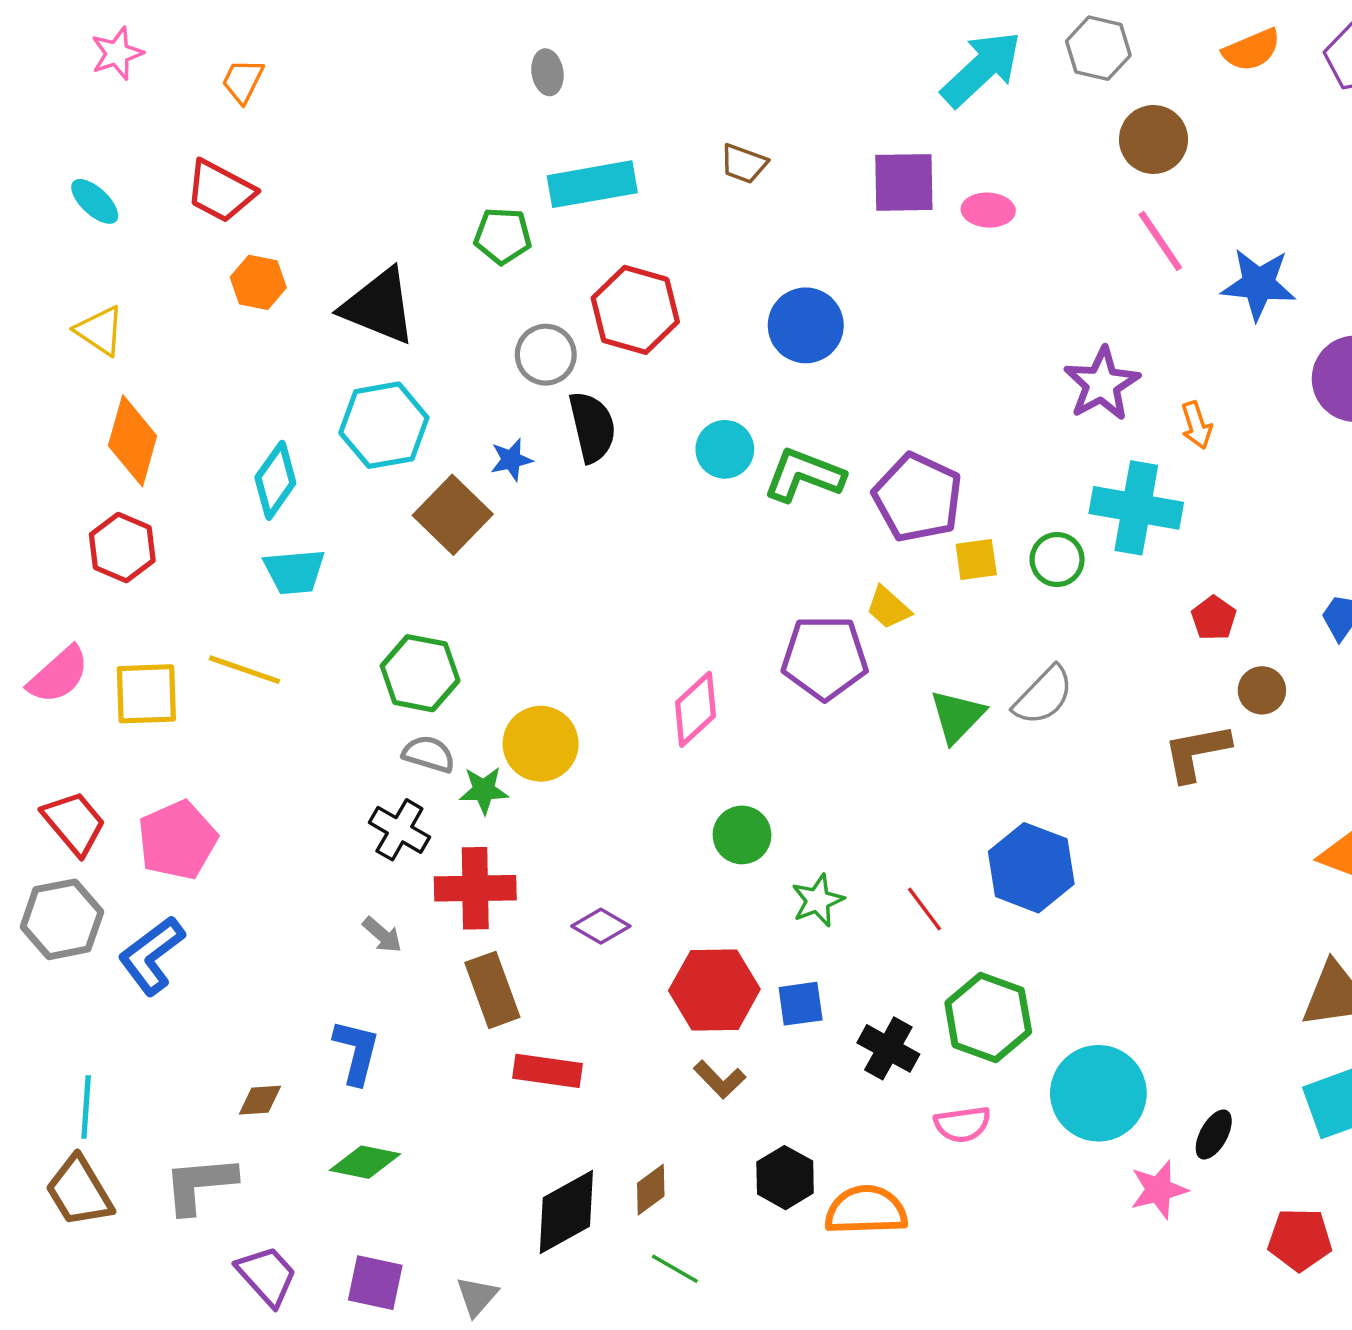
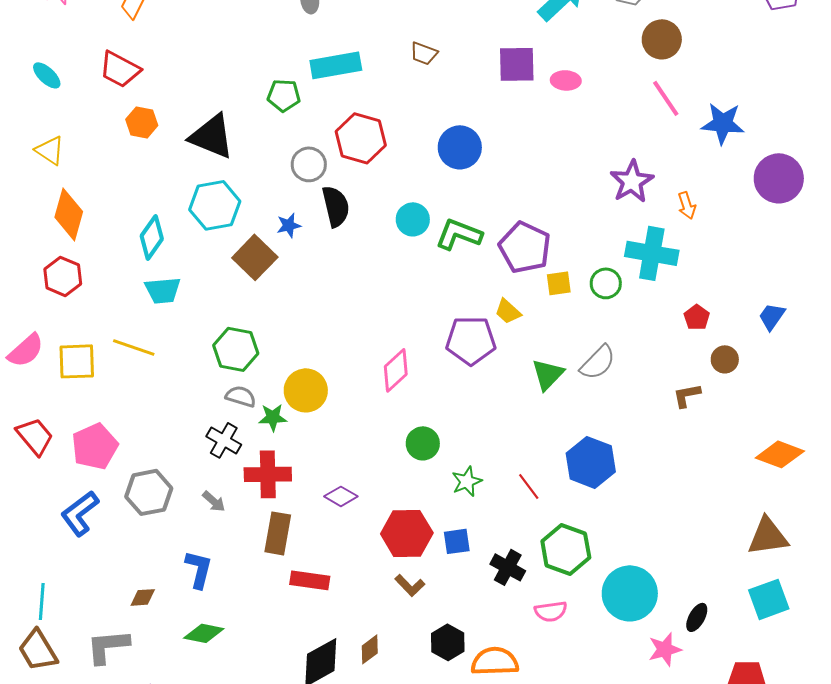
brown L-shape: (1197, 752) -> (687, 395), size x0.7
gray hexagon: (62, 919) -> (149, 492), moved
brown rectangle: (492, 990) -> (278, 533), turned 30

